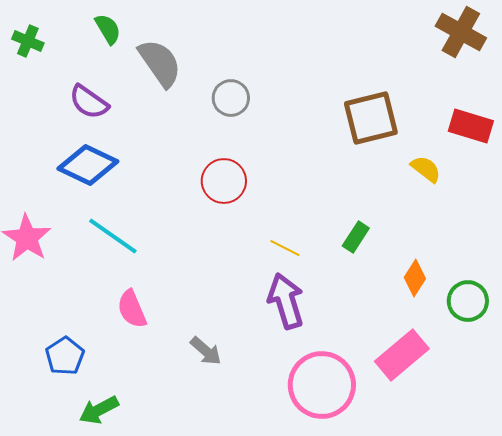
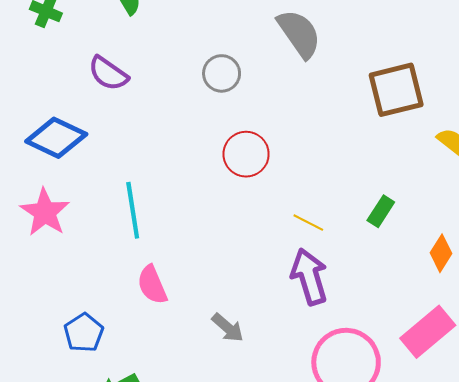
gray semicircle: (160, 63) -> (299, 34), moved
gray circle: (231, 98) -> (222, 73), moved
blue diamond: (88, 165) -> (56, 138), moved
cyan line: (113, 236) -> (133, 210), turned 46

